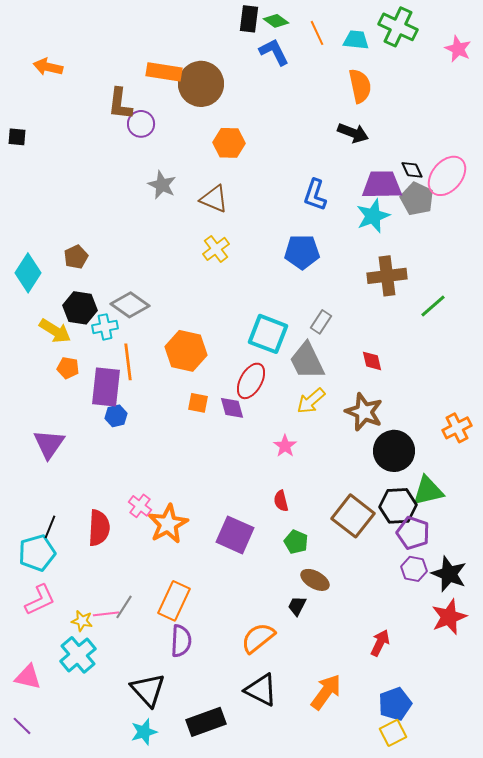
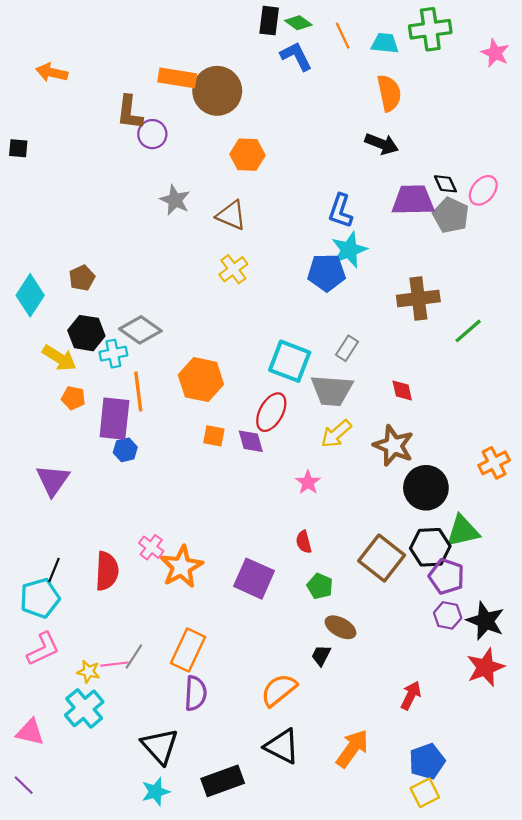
green cross: (398, 27) -> (430, 29), turned -33
pink ellipse: (447, 176) -> (483, 190), size x0.7
cyan star: (373, 216) -> (349, 250), moved
gray trapezoid: (307, 361) -> (332, 390), turned -60

